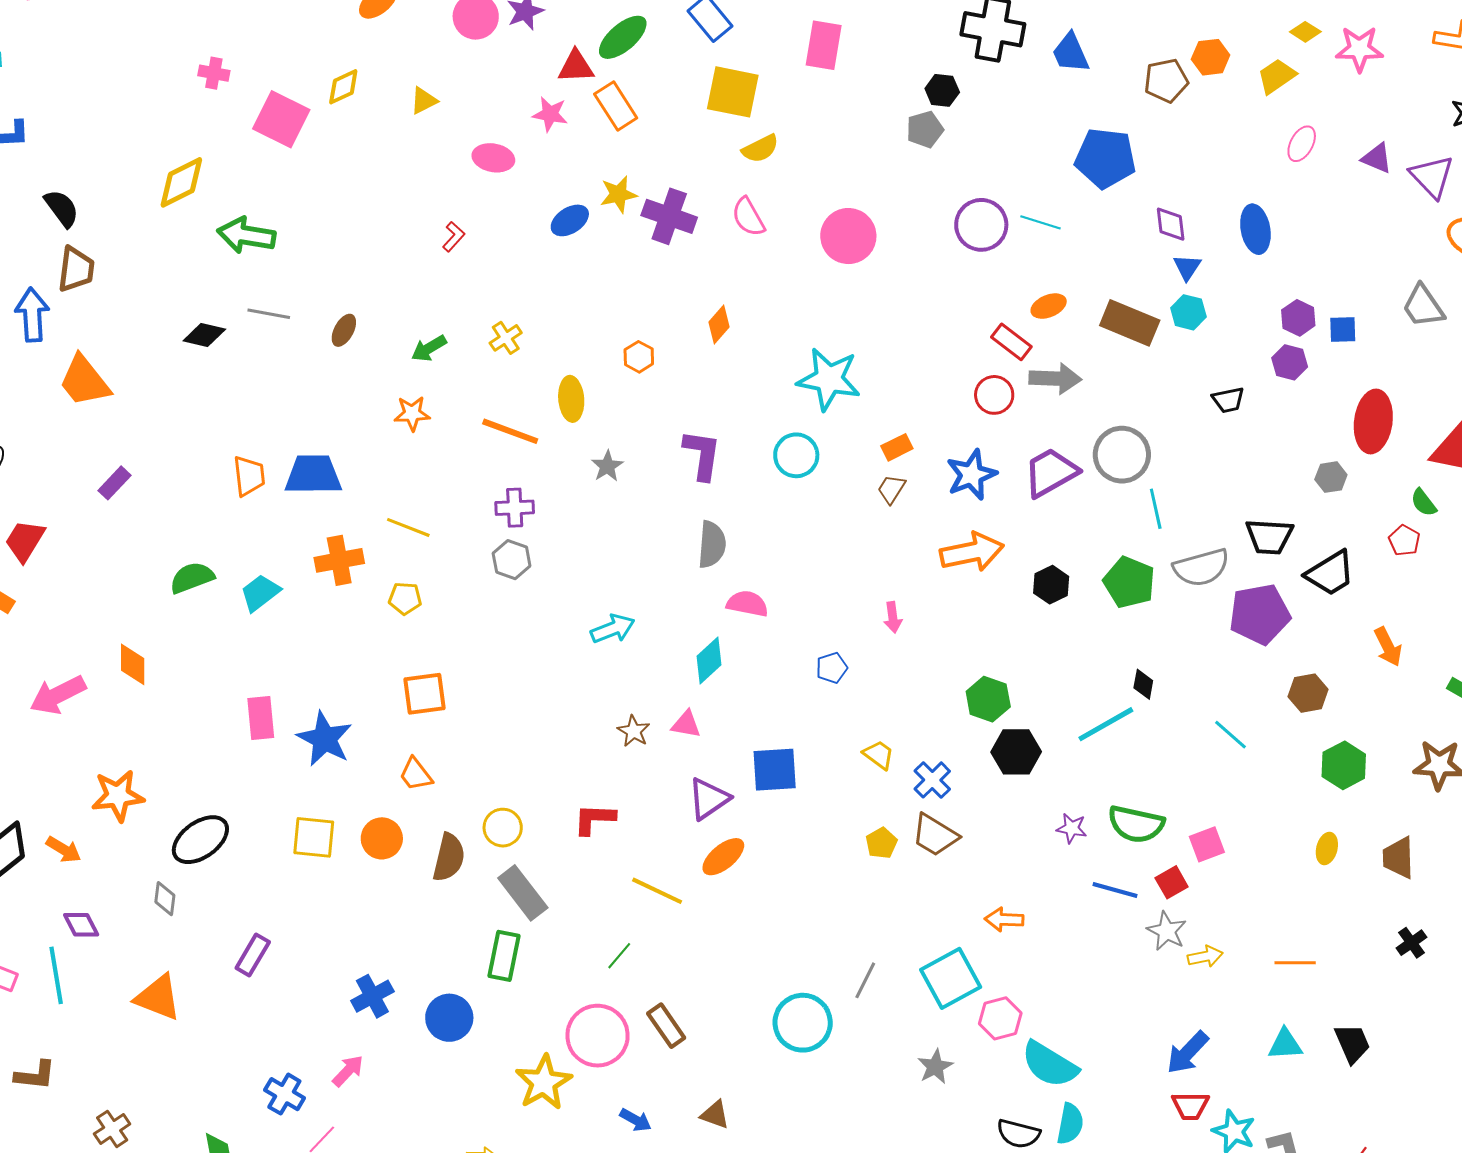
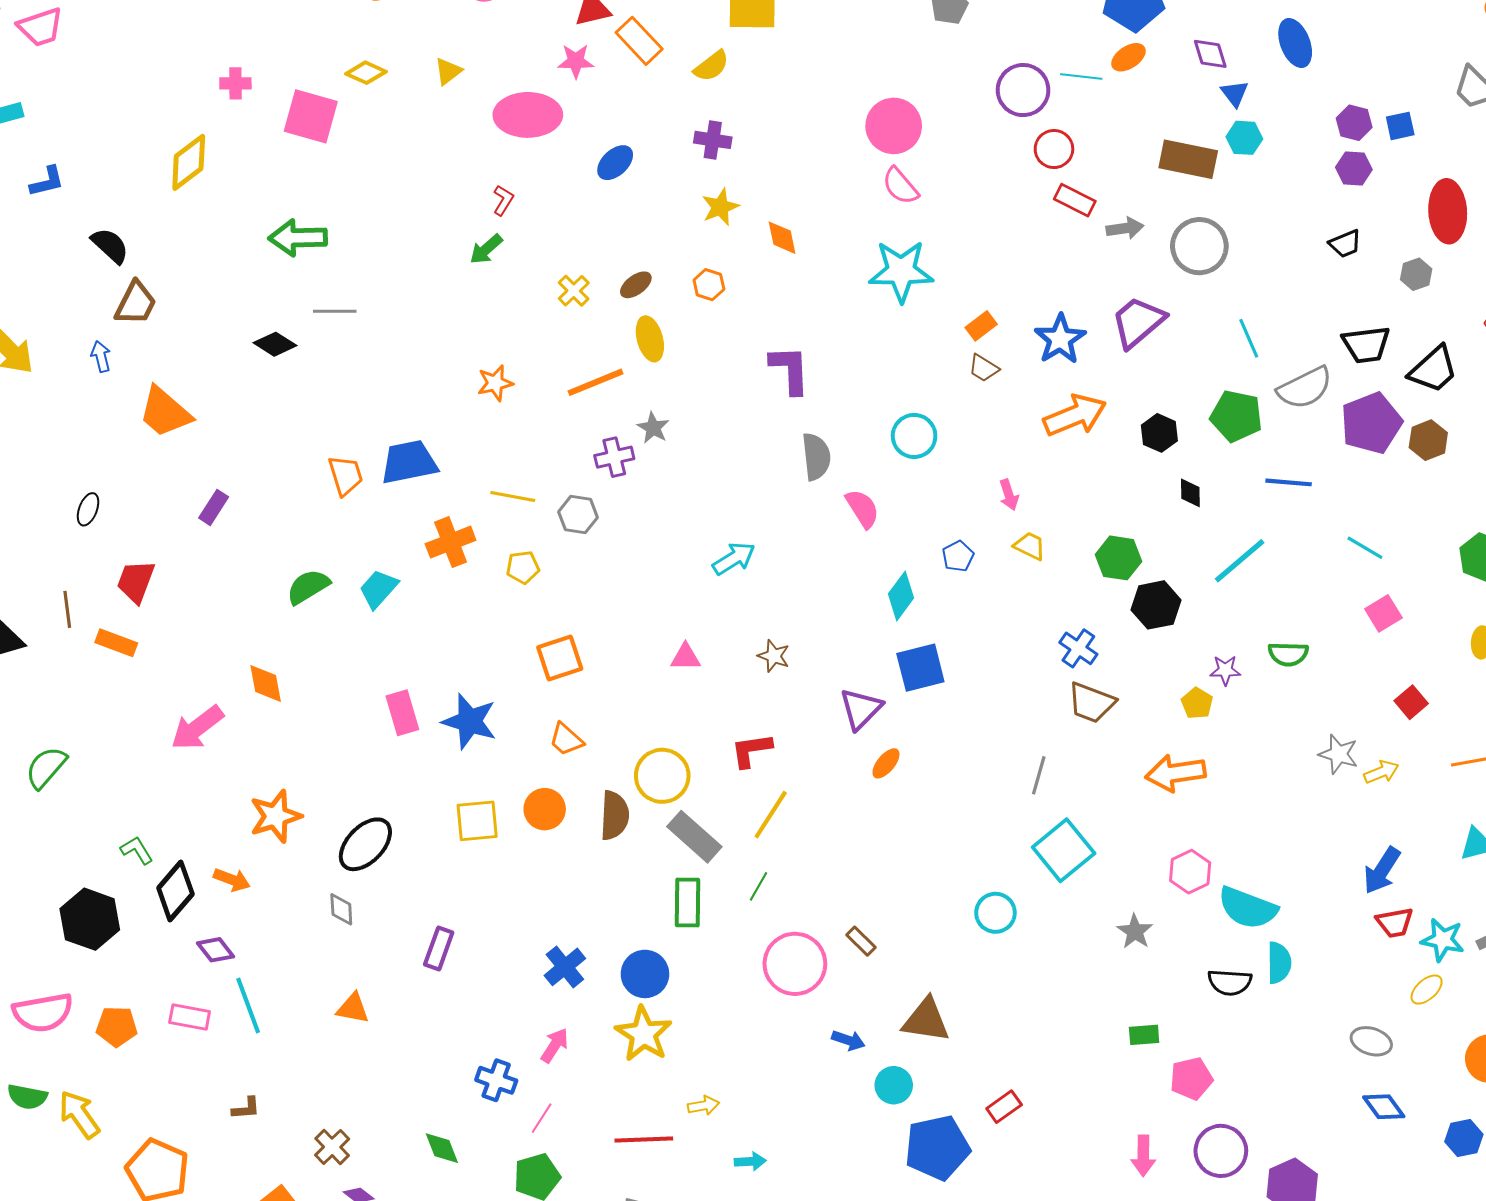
yellow diamond: (343, 87) -> (366, 73), turned 60
yellow semicircle: (760, 149) -> (711, 66), moved
pink ellipse: (493, 158) -> (528, 115), size x1.6
yellow diamond: (181, 182) -> (189, 162), moved
yellow star: (618, 194) -> (720, 207), moved
purple cross: (669, 216) -> (713, 140), size x0.7
pink semicircle: (748, 217) -> (900, 186), moved
brown trapezoid: (76, 269) -> (136, 303), turned 30
orange ellipse: (1049, 306) -> (1128, 57), moved
blue arrow: (32, 315) -> (101, 356), size x0.6
orange diamond: (719, 324) -> (782, 238), turned -42
brown ellipse: (344, 330) -> (636, 285), moved, turned 36
black diamond: (204, 335) -> (275, 344), turned 30
green arrow: (429, 348) -> (486, 249), moved
gray arrow: (1055, 379) -> (1125, 228), size x0.7
red circle: (994, 395) -> (1054, 149), moved
black trapezoid: (1228, 400) -> (1345, 244), moved
orange line: (510, 431) -> (596, 382), turned -32
cyan circle: (796, 455) -> (914, 436), moved
gray circle: (1122, 455) -> (1199, 246), moved
gray star: (607, 466) -> (653, 428), moved
brown trapezoid: (891, 489) -> (984, 368), turned -80
gray hexagon: (512, 560) -> (578, 515), moved
pink semicircle: (747, 604) -> (862, 509), turned 57
cyan diamond: (709, 660) -> (901, 596), moved
black diamond: (1143, 684) -> (1190, 493), moved
brown hexagon: (1308, 693) -> (1428, 440), moved
pink triangle: (686, 724) -> (686, 657), moved
yellow trapezoid: (879, 755) -> (1030, 546), moved
green semicircle: (1136, 824) -> (1288, 654), size x0.7
yellow circle: (503, 828) -> (662, 776), size x1.4
yellow pentagon: (881, 843) -> (1197, 703), moved
pink square: (1207, 844) -> (1383, 613), moved
orange ellipse: (723, 857) -> (886, 763), size x0.7
red square: (1172, 882) -> (1411, 702), moved
blue line: (1115, 890) -> (1289, 482), moved
yellow line: (657, 891) -> (771, 815), moved, turned -72
orange arrow: (1004, 919) -> (1176, 773), size x1.5
purple diamond: (81, 925) -> (216, 950), moved
green line: (619, 956) -> (759, 886), moved
cyan square: (951, 978) -> (1064, 850), moved
gray line: (865, 980) -> (1039, 775), moved
orange triangle: (158, 997) -> (353, 1008), size x0.7
cyan circle: (803, 1023) -> (995, 913), size x0.7
brown rectangle: (666, 1026) -> (861, 941), size x0.7
brown L-shape: (35, 1075) -> (246, 1108), size x0.7
yellow star: (544, 1082) -> (644, 1034), moved
brown triangle: (715, 1115) -> (926, 1020), size x1.6

